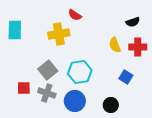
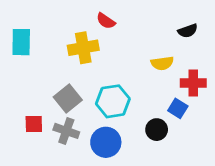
yellow semicircle: (115, 45) -> (162, 63), turned -77
red cross: (138, 47) -> (193, 83), moved
black circle: (111, 105) -> (157, 130), moved

